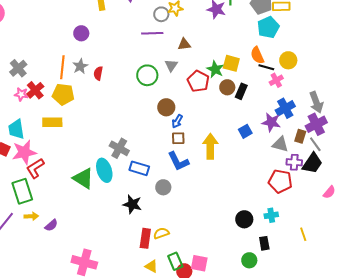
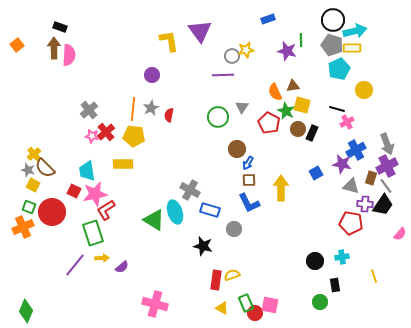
brown triangle: (184, 44) -> (293, 86), moved
orange semicircle: (257, 55) -> (275, 92), moved
yellow circle: (288, 60) -> (364, 90), moved

